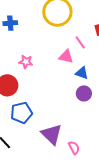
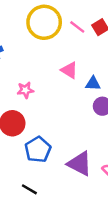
pink line: (80, 42) -> (77, 27), moved
pink triangle: (66, 57) -> (69, 70), turned 35

